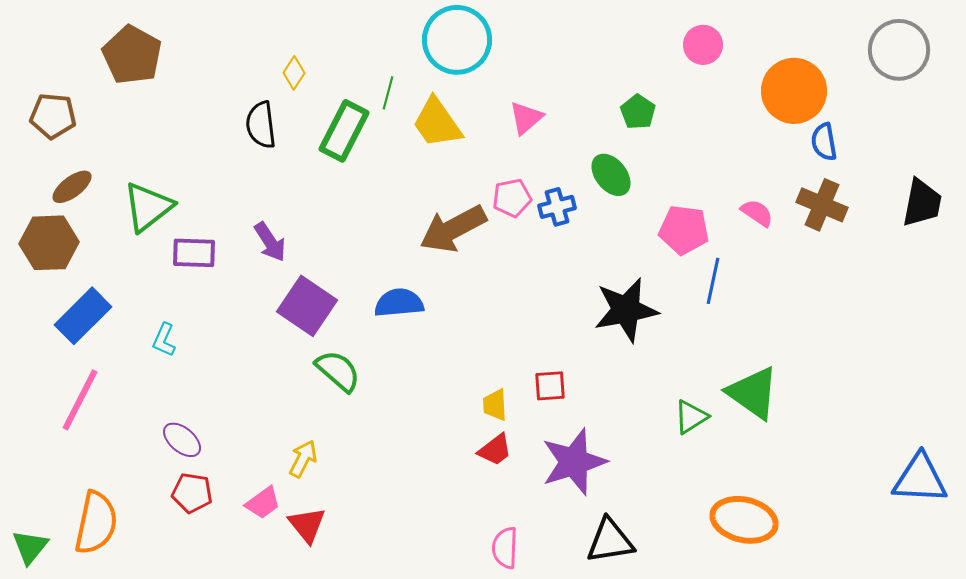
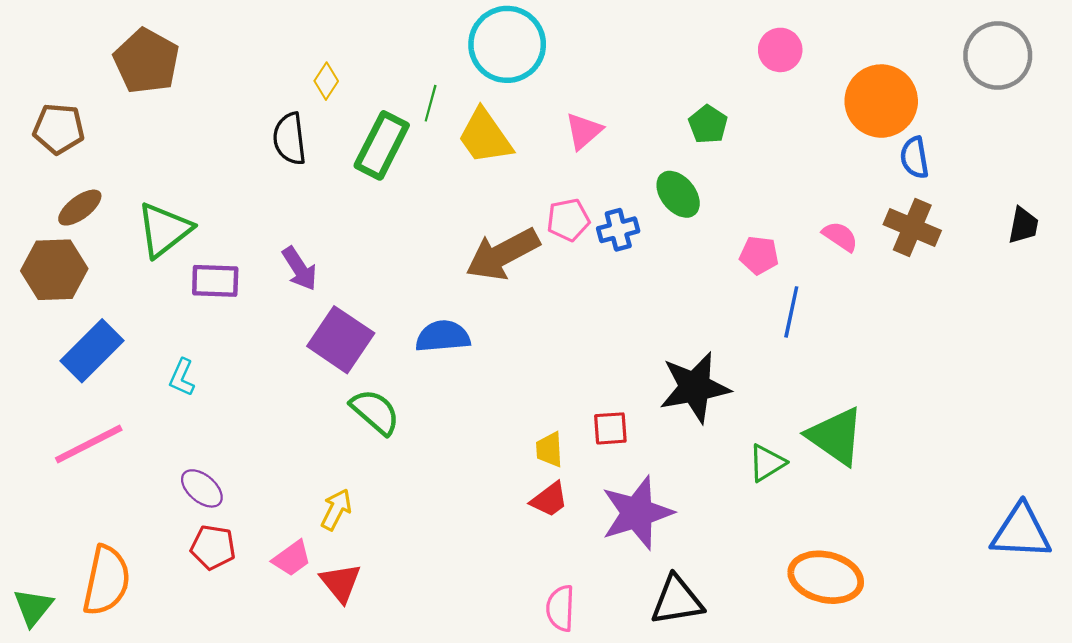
black trapezoid: (922, 203) -> (1023, 225), size x0.7
pink pentagon: (684, 230) -> (759, 255), size x0.7
black star: (626, 310) -> (695, 387), moved
pink line: (80, 400) -> (89, 444), turned 36

